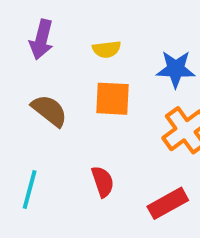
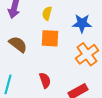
yellow semicircle: (107, 49) -> (47, 13), turned 112

